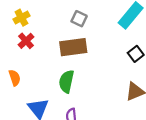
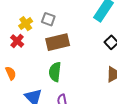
yellow cross: (21, 18) -> (26, 24), moved
gray square: (79, 19) -> (48, 19), moved

